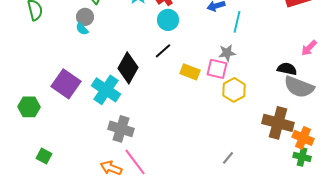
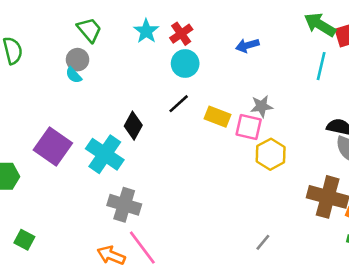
cyan line: (237, 22) -> (321, 66), moved
black diamond: (128, 68) -> (133, 126), size x0.7
yellow rectangle: (190, 72) -> (217, 117), moved

